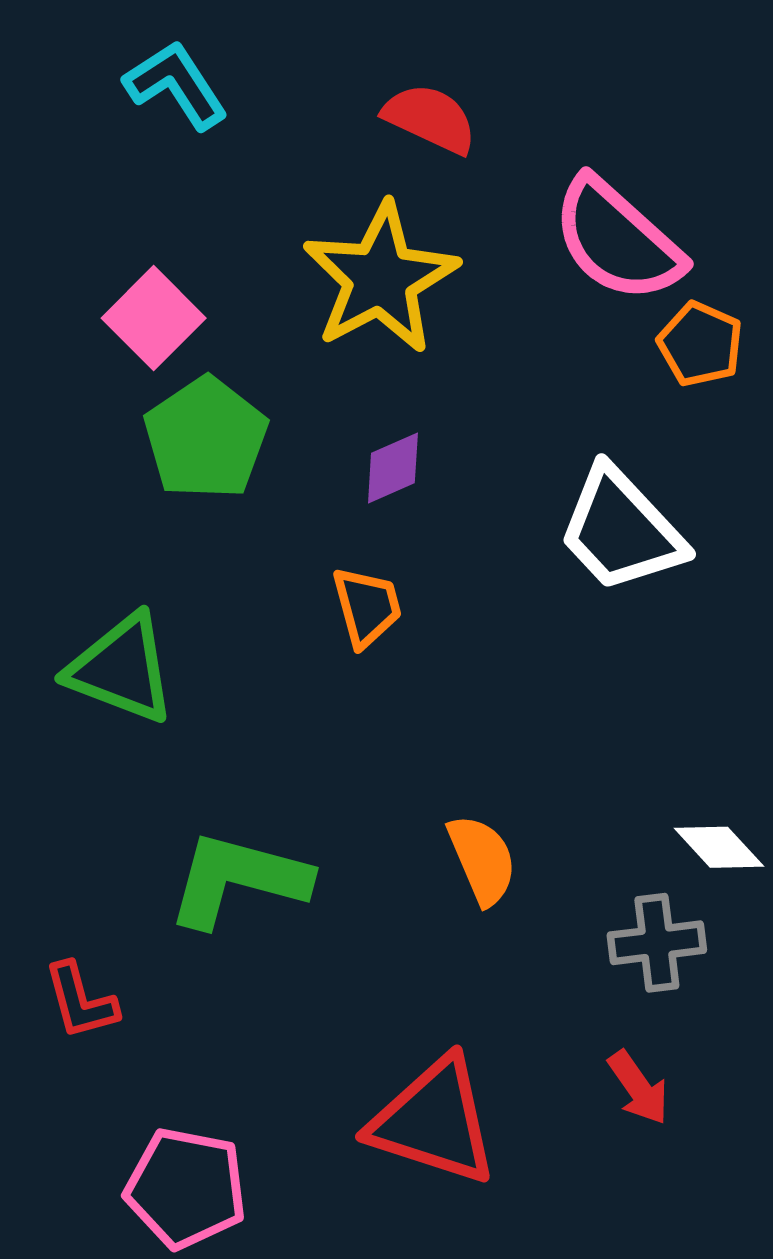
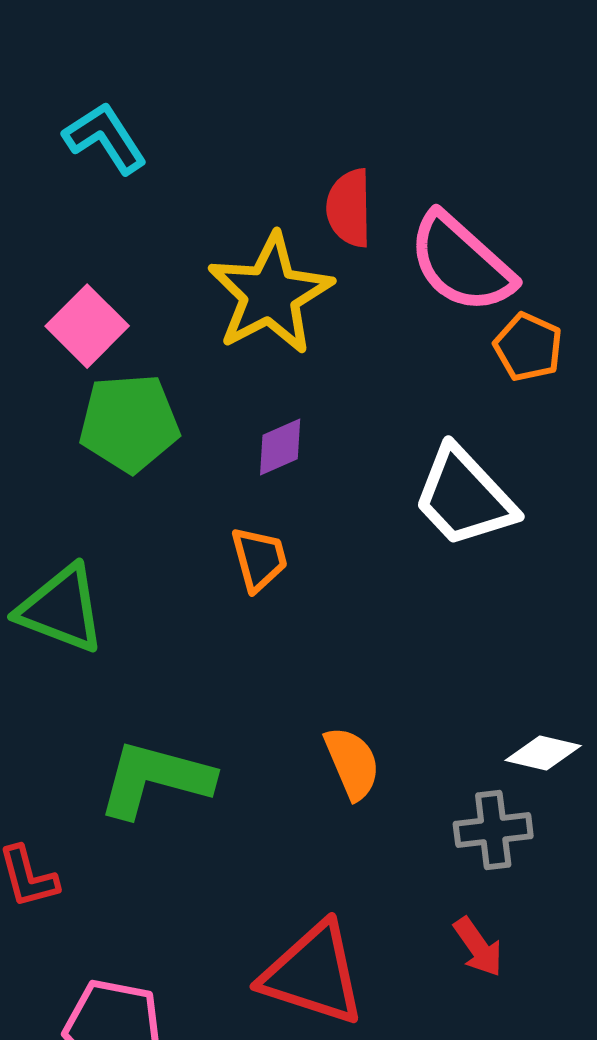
red semicircle: (430, 118) -> (349, 208), moved, turned -116
green pentagon: (206, 438) -> (129, 423), turned 30
white diamond: (719, 847) -> (543, 753), turned -34

